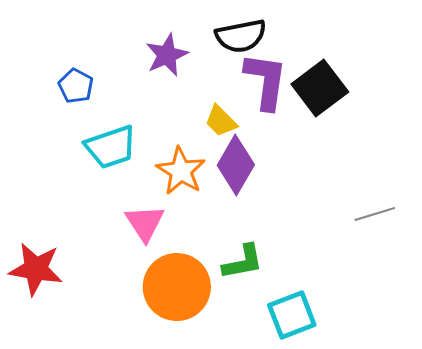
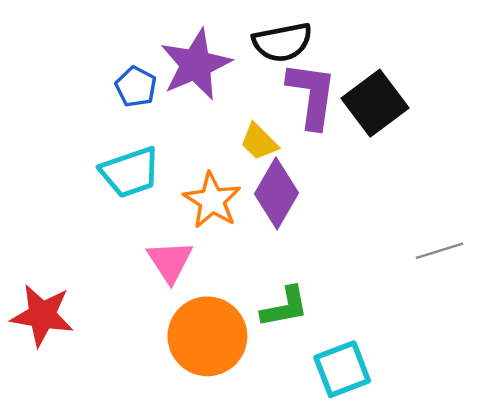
purple star: (167, 55) -> (196, 64), size x1.4
blue pentagon: (76, 86) -> (136, 87), moved

